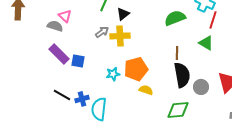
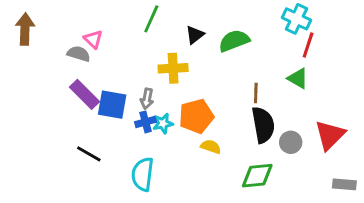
black triangle: (123, 14) -> (195, 35), moved
green semicircle: (175, 18) -> (234, 41), moved
gray arrow: (102, 32) -> (147, 99), moved, turned 136
blue square: (78, 61) -> (112, 105), size x1.5
blue cross: (82, 99) -> (145, 122), moved

